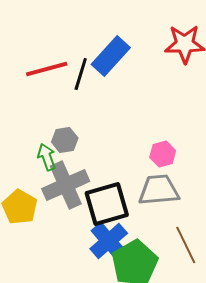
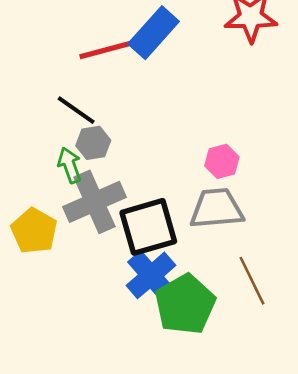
red line: (47, 69) -> (106, 50), moved
black line: (81, 74) -> (76, 110), moved, turned -72

